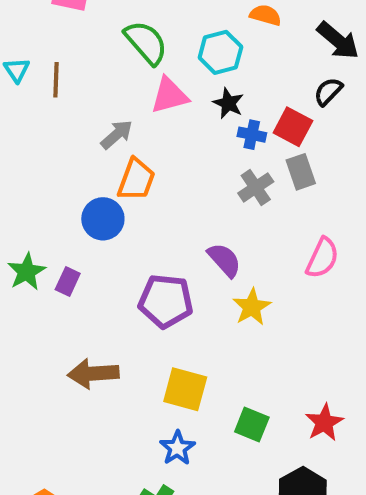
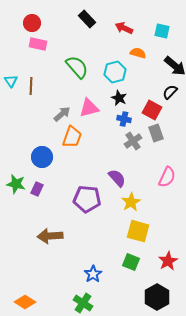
pink triangle: (170, 95) -> (89, 108), moved
blue cross: (252, 135) -> (124, 119), moved
blue circle: (103, 219) -> (42, 157), moved
green star: (27, 272) -> (16, 184), turned -30
yellow square: (185, 389) -> (138, 231), moved

